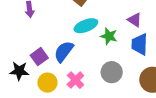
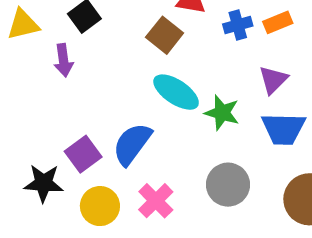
purple triangle: (135, 20) -> (273, 80), turned 42
cyan ellipse: (86, 26) -> (176, 92), turned 55
blue trapezoid: (140, 44) -> (283, 129), turned -90

